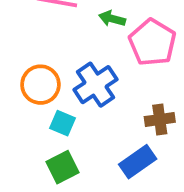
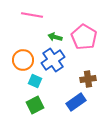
green arrow: (112, 19) -> (55, 37), moved

